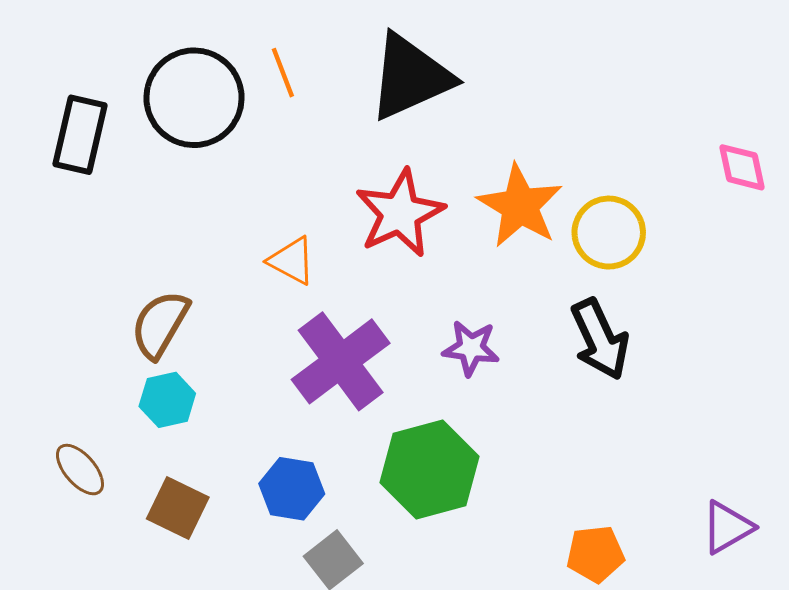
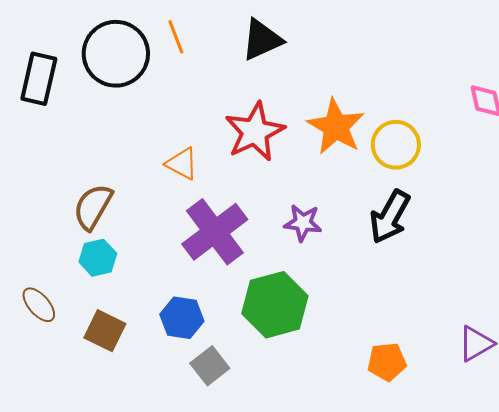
black triangle: (410, 77) -> (262, 40), size x0.7
black arrow: (600, 339) -> (390, 217), turned 54

